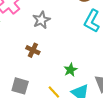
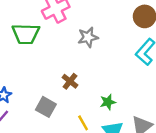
brown cross: (33, 50) -> (70, 81), moved

